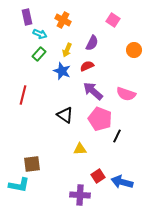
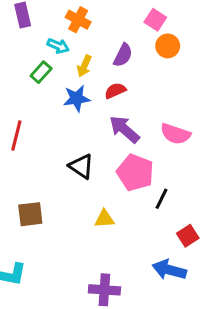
cyan arrow: (40, 34) -> (58, 46), moved
orange circle: (134, 50) -> (168, 46), moved
blue star: (62, 71) -> (77, 98), turned -30
brown square: (32, 164) -> (30, 214), moved
red square: (98, 176) -> (188, 236), moved

